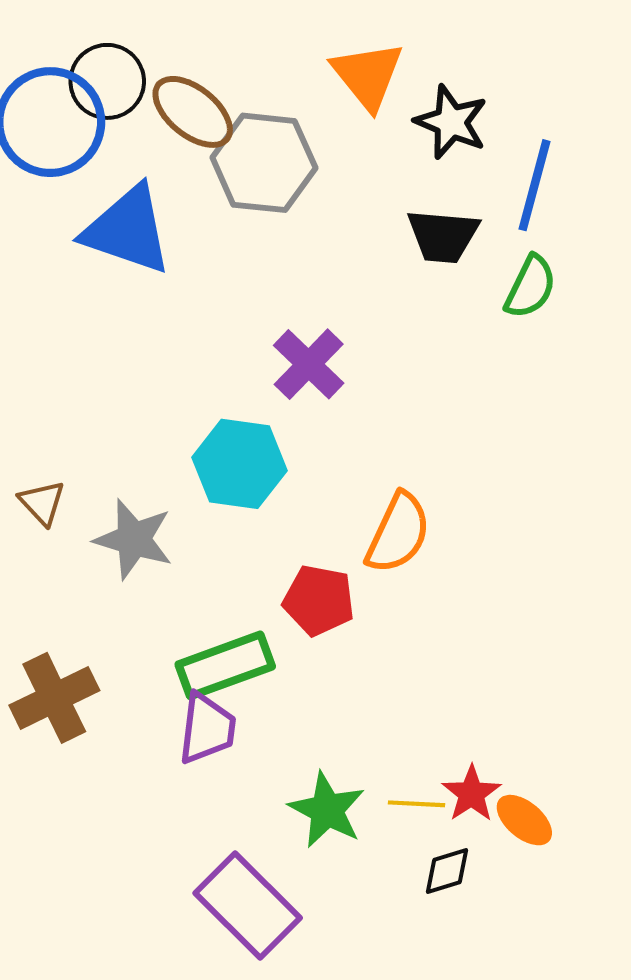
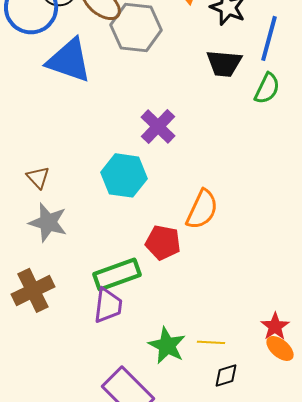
brown triangle: (42, 503) -> (38, 177), moved
gray star: (134, 539) -> (48, 222), moved
red star: (471, 794) -> (275, 326), moved
orange ellipse: (524, 820) -> (280, 348), moved

